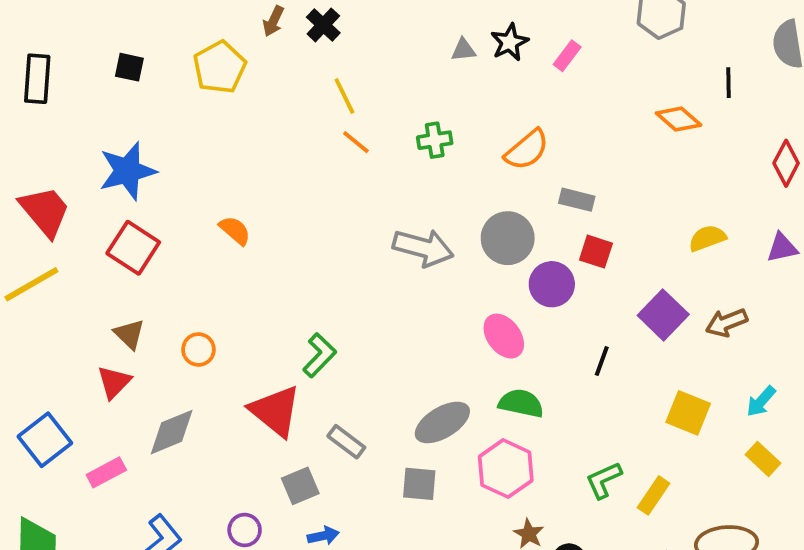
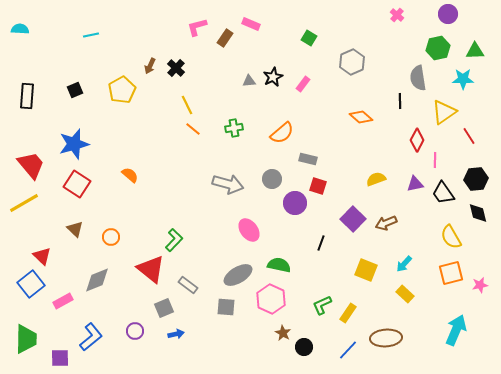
black square: (129, 67) -> (75, 90), turned -35
black line: (728, 83) -> (400, 101), moved
gray circle: (508, 238) -> (272, 179), size x0.7
pink ellipse: (504, 336) -> (249, 230), moved
red triangle: (114, 382) -> (42, 256), moved, turned -30

